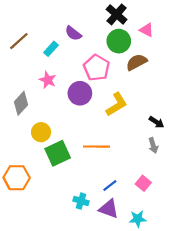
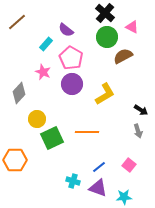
brown line: (19, 41) -> (17, 22), moved
pink pentagon: (97, 68) -> (71, 58), moved

